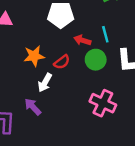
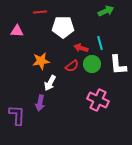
red semicircle: (62, 62) -> (72, 66), moved
purple arrow: (33, 107) -> (40, 103), turned -126

